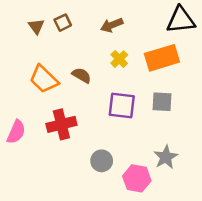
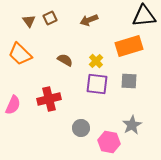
yellow cross: (119, 59) -> (96, 61), moved
orange trapezoid: (44, 79) -> (20, 54), moved

